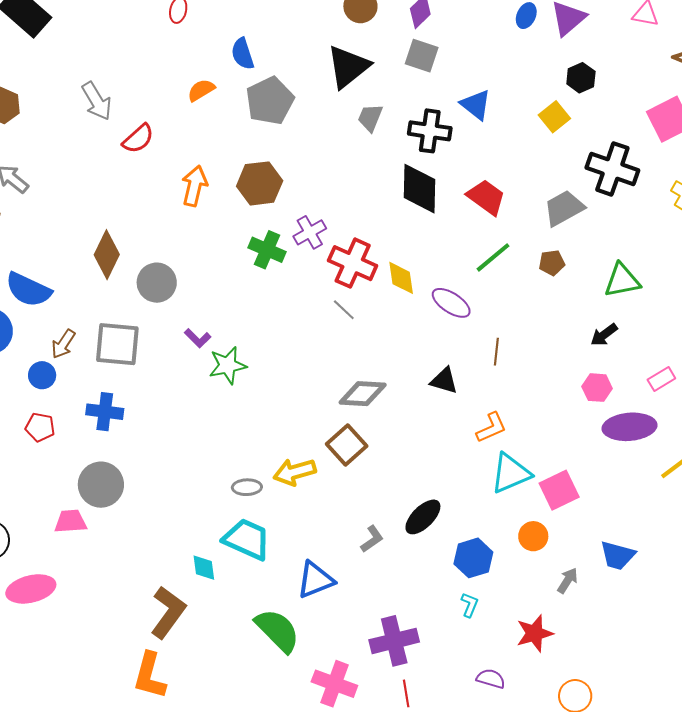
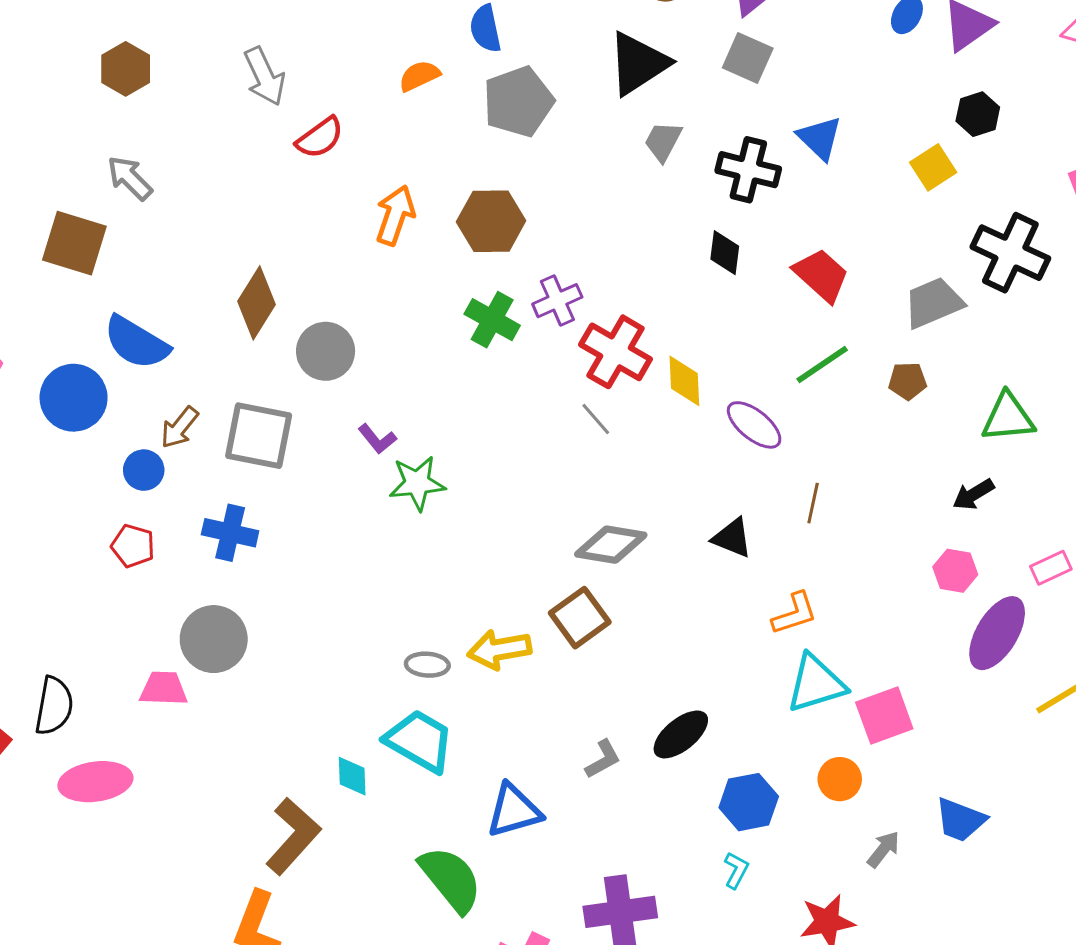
black diamond: (420, 189) -> (725, 253), size x0.6
purple ellipse: (630, 427) -> (997, 633), turned -60

